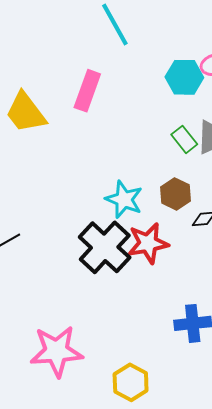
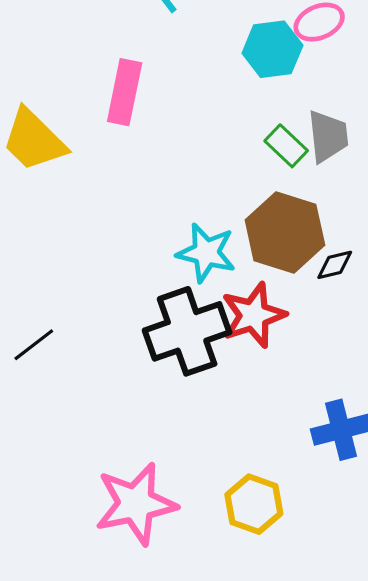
brown hexagon: (176, 194) -> (285, 233), size x1.6
black cross: (105, 247) -> (187, 331), turned 36
yellow hexagon: (131, 382) -> (254, 504), moved

